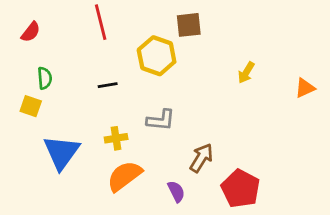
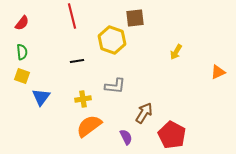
green semicircle: (45, 78) -> (22, 52), moved
orange triangle: (305, 88) -> (218, 72), moved
blue triangle: (61, 152) -> (41, 97), moved, size x0.7

